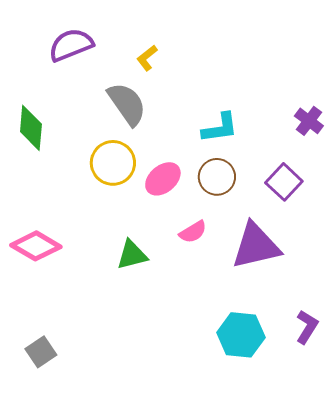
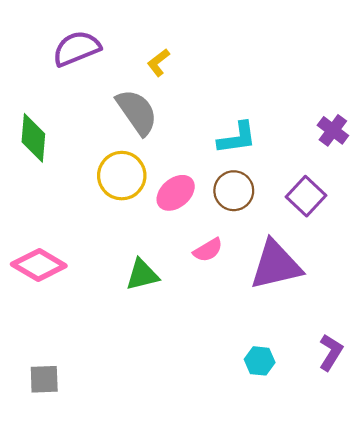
cyan hexagon: (241, 335) -> (260, 361), size x0.6
gray square: (41, 352) -> (44, 379), turned 32

